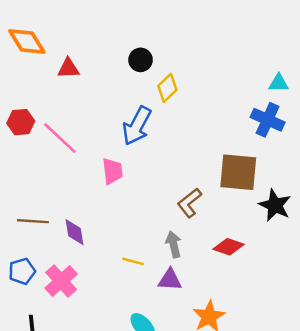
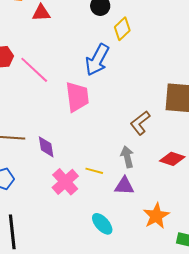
pink trapezoid: (112, 171) -> (77, 97), size x1.4
pink cross: (61, 281) -> (65, 182), moved

